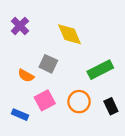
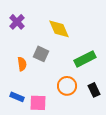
orange semicircle: (26, 76) -> (22, 64), turned -128
pink square: (45, 100) -> (38, 103), moved, turned 30

